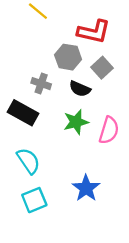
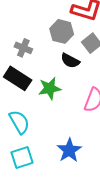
gray cross: (41, 84) -> (23, 48), moved
green star: (76, 122) -> (50, 88), moved

